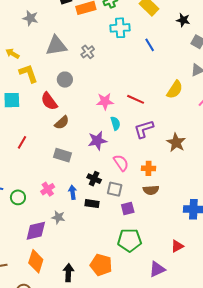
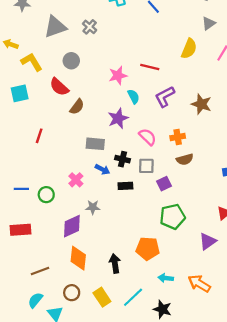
gray rectangle: (62, 155) -> (95, 144), moved
blue arrow: (73, 192) -> (102, 169), moved, turned 136

